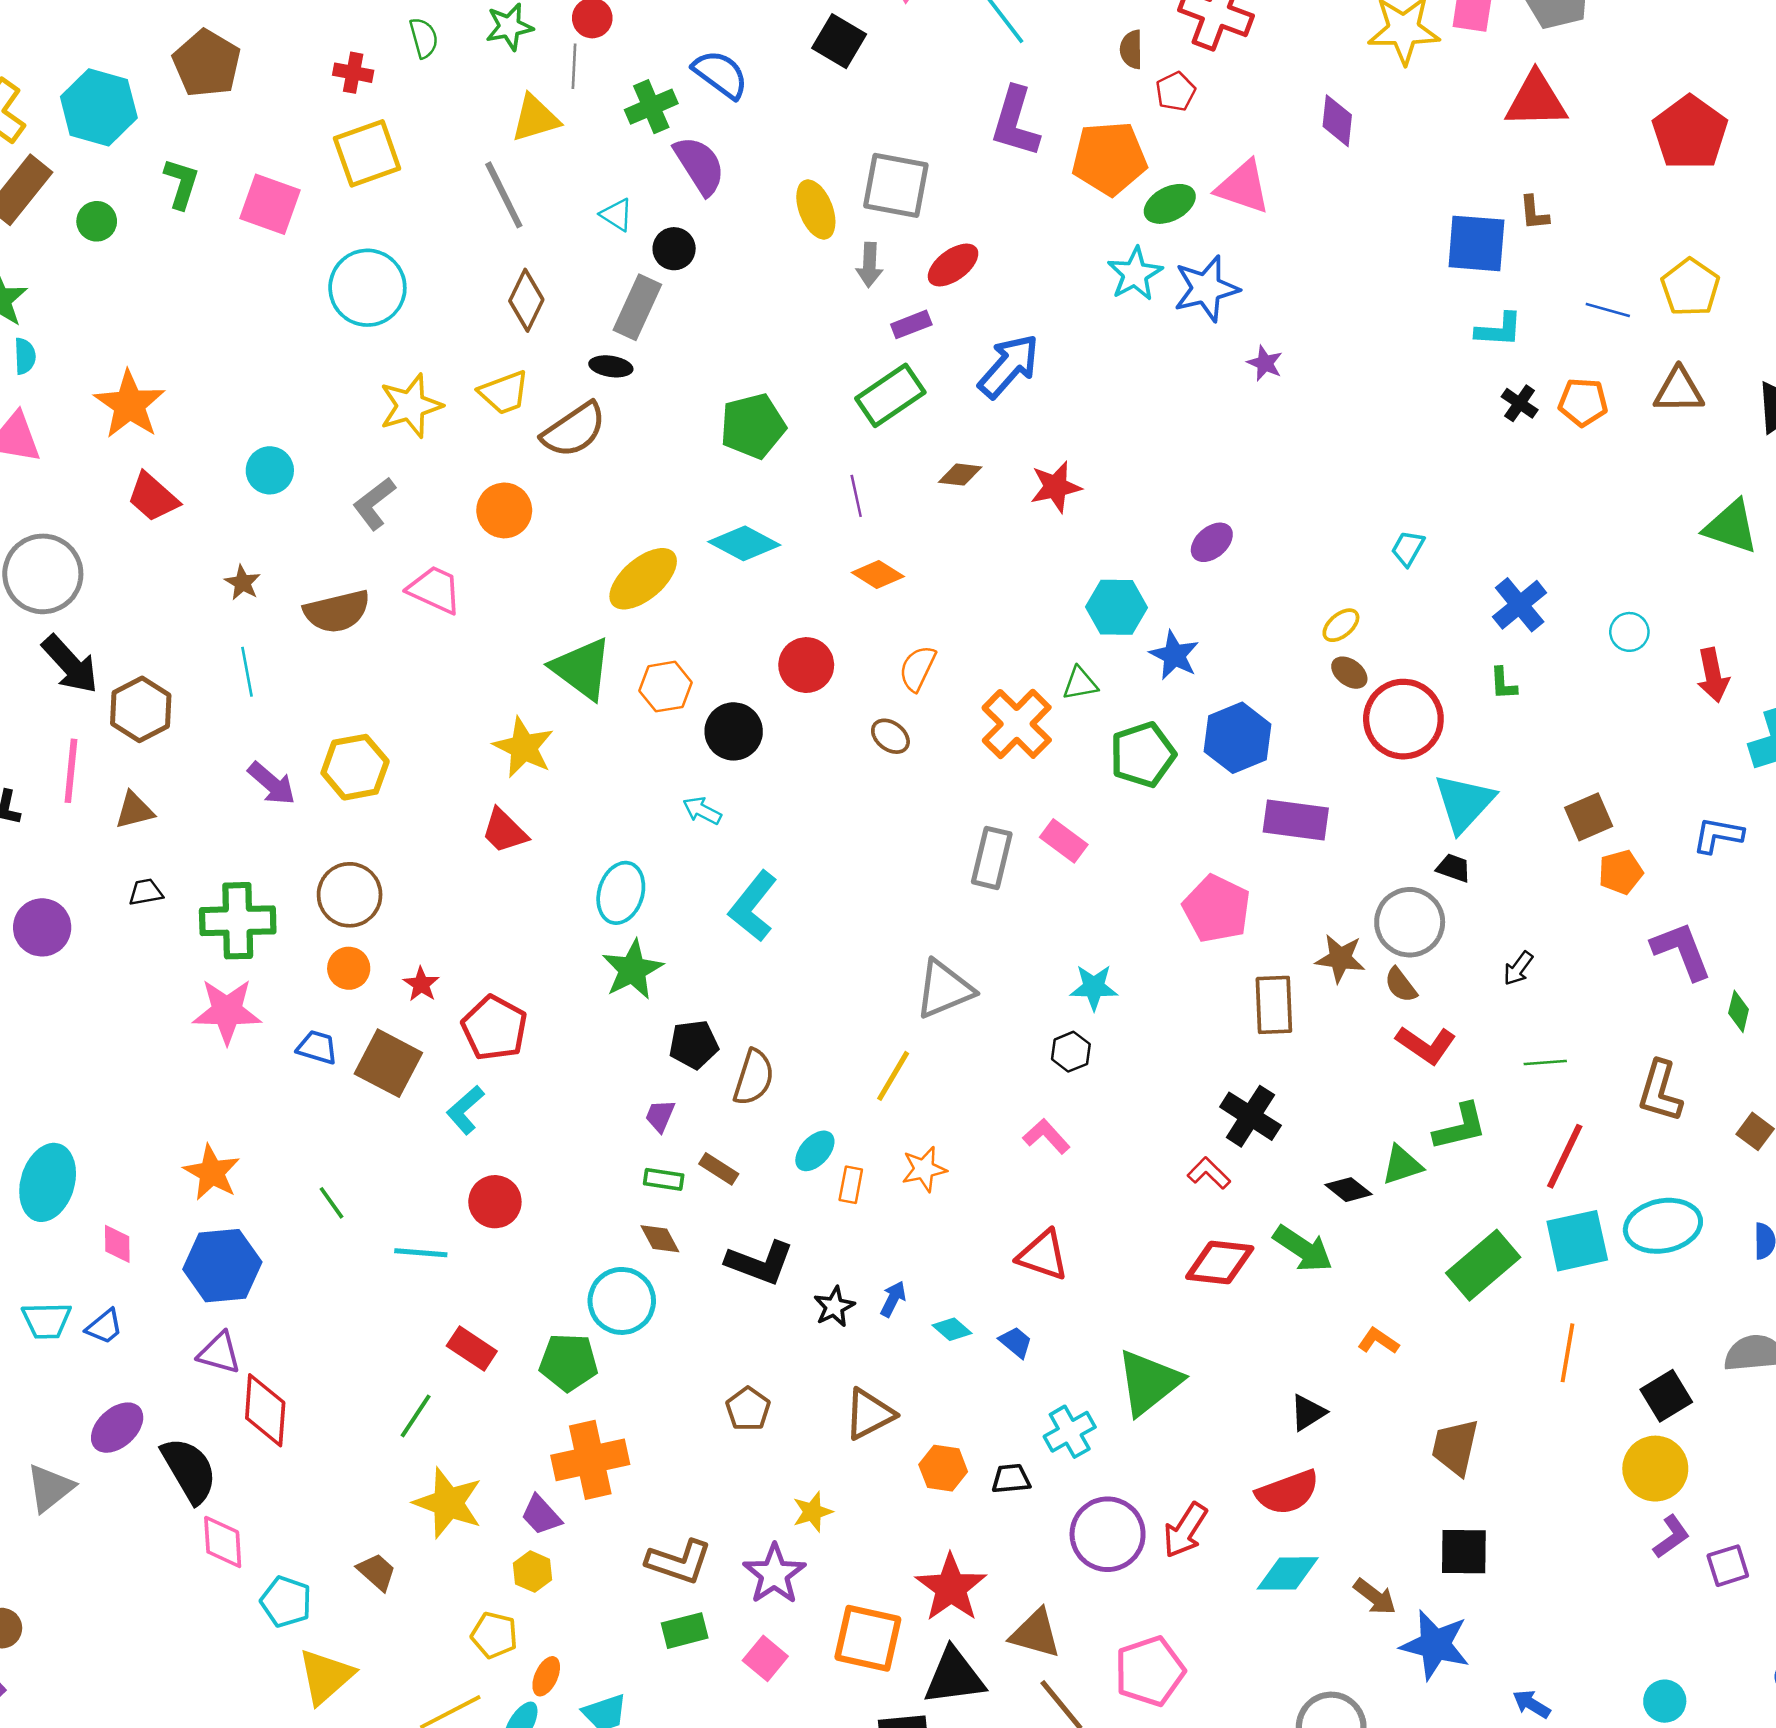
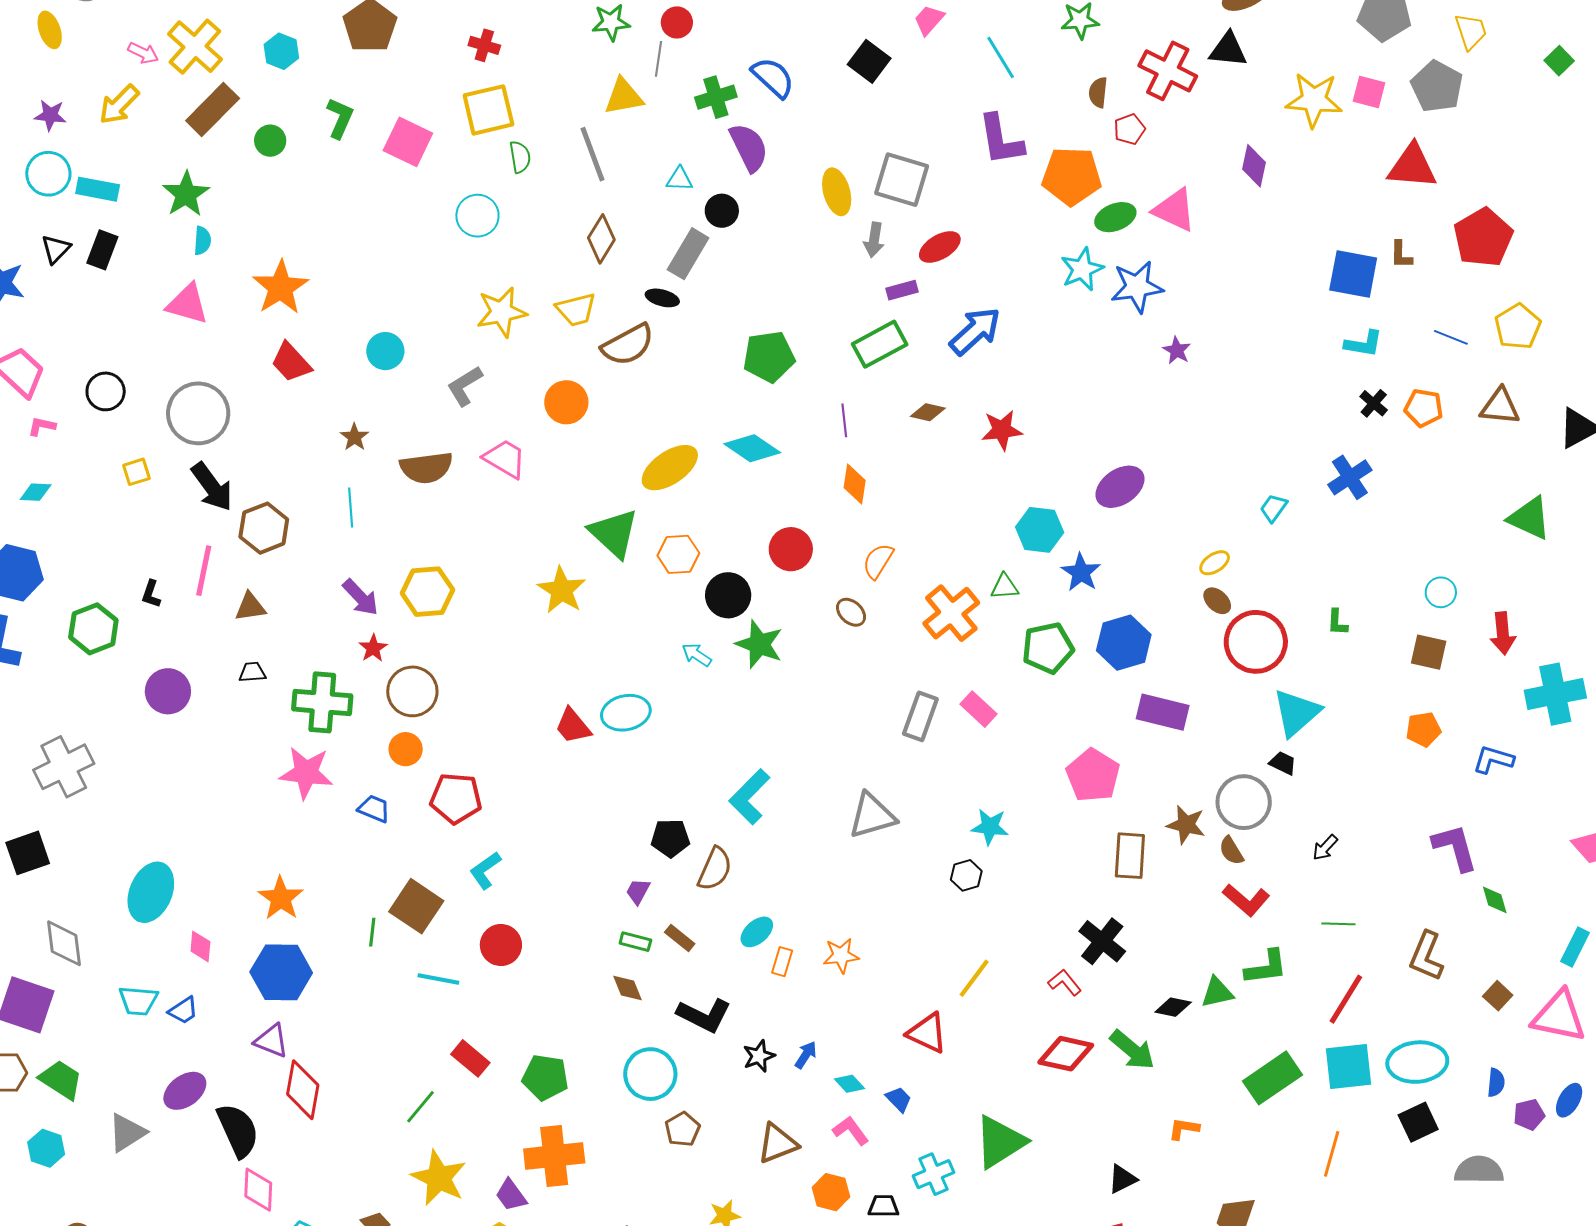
green semicircle: (424, 38) -> (520, 157), moved
cyan hexagon: (99, 107) -> (281, 51), size x0.6
purple L-shape: (1015, 122) -> (1001, 140), turned -32
red pentagon: (1690, 133) -> (1483, 237), moved
cyan triangle: (617, 215) -> (680, 179), turned -36
cyan circle: (367, 288) -> (477, 216), size x0.7
purple ellipse: (1212, 542) -> (1120, 487), size x1.4
orange diamond: (878, 575) -> (855, 484), turned 60
blue cross: (1520, 605) -> (1350, 477), moved
brown square: (1589, 817) -> (1429, 652), moved, turned 30
red trapezoid: (504, 831) -> (573, 726), moved
orange pentagon: (1621, 872) -> (1423, 729), moved
cyan ellipse: (621, 893) -> (626, 713), turned 54
cyan L-shape: (753, 906) -> (749, 797), moved
green star: (632, 970) -> (759, 644), moved, turned -30
red star: (421, 984) -> (373, 648), moved
green diamond: (1739, 1011) -> (1495, 900), turned -36
red pentagon: (494, 1028) -> (456, 798), moved, turned -30
brown square: (388, 1063) -> (416, 906), moved
yellow line: (893, 1076) -> (974, 978), moved
pink L-shape: (1046, 1136) -> (851, 1131), moved
black diamond: (1348, 1190) -> (1173, 1007), turned -33
green line: (331, 1203) -> (372, 932), turned 36
cyan circle: (622, 1301) -> (650, 1074), moved
orange L-shape: (1378, 1341) -> (1184, 1129), turned -32
black square: (1666, 1396) -> (1418, 1122), moved

